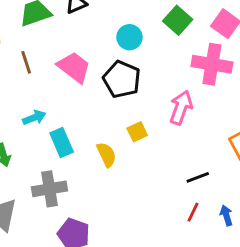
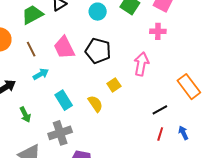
cyan circle: (129, 37) -> (98, 12), moved
pink cross: (212, 64) -> (158, 31), size x0.6
pink trapezoid: (74, 67) -> (64, 48), turned -145
cyan arrow: (34, 118) -> (41, 74), moved

